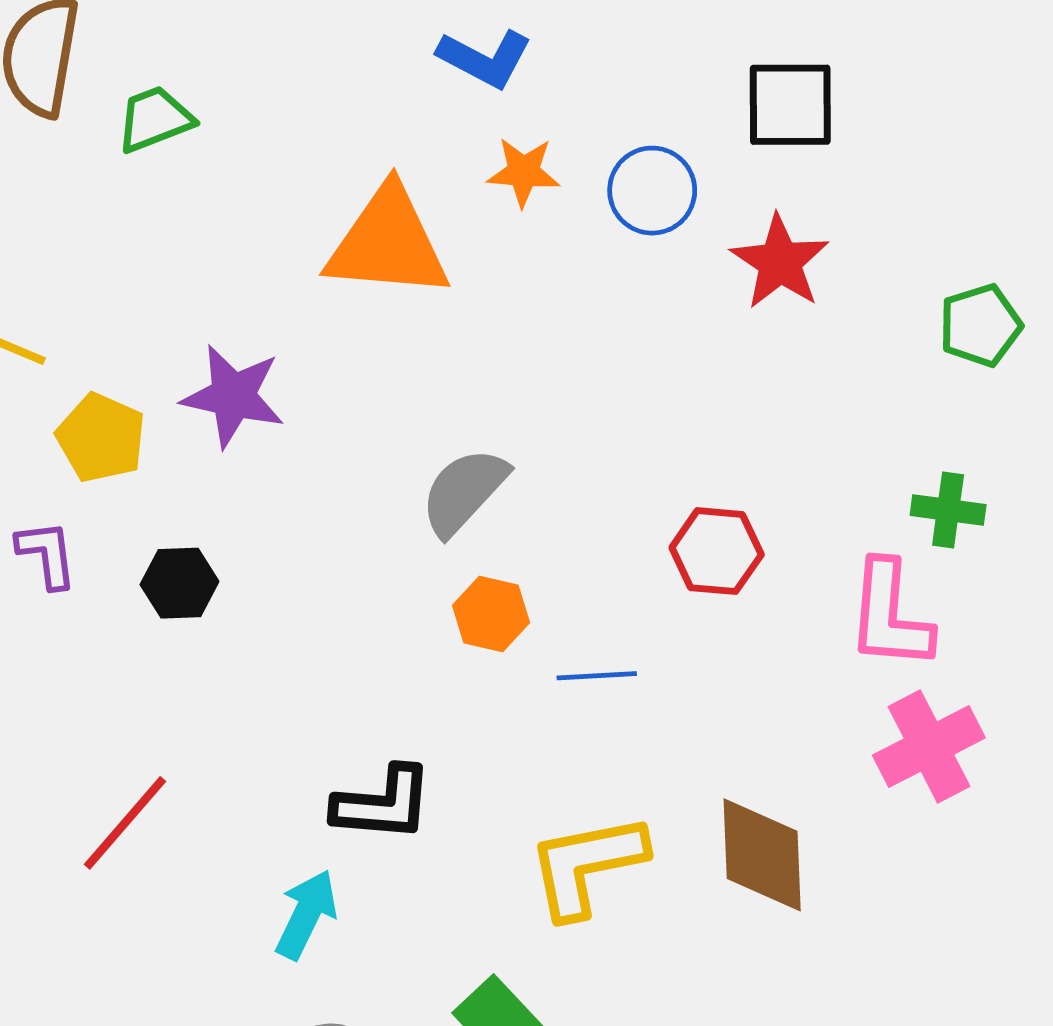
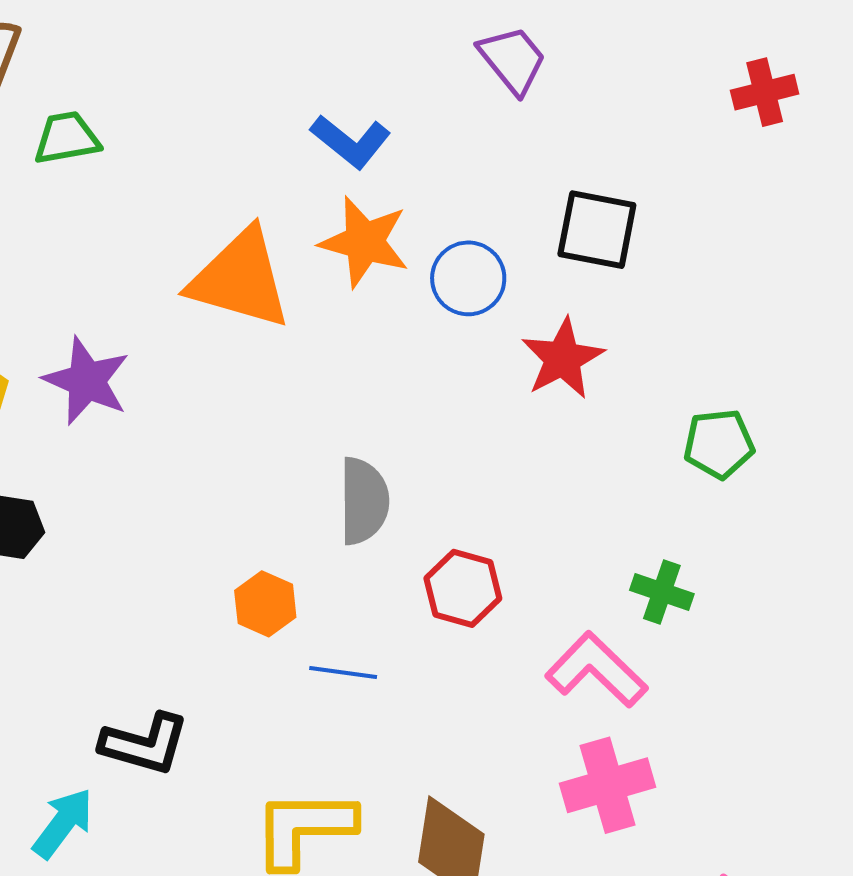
orange star: (523, 172) -> (364, 242), size x1.5
gray semicircle: (464, 491) -> (364, 501), moved, turned 126
pink L-shape: (890, 615) -> (596, 670), turned 118

